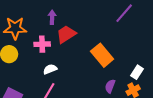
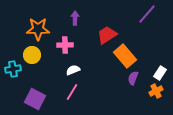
red trapezoid: (66, 34) -> (107, 35), moved
purple semicircle: (110, 86) -> (133, 78), moved

